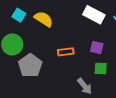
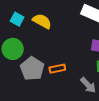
orange rectangle: (66, 52) -> (57, 69), moved

